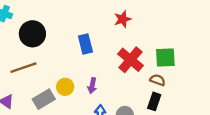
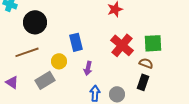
blue rectangle: (85, 44) -> (76, 42), moved
yellow circle: (65, 87) -> (59, 61), moved

